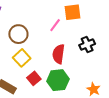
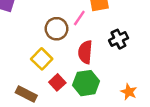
brown circle: (18, 34) -> (57, 29), moved

